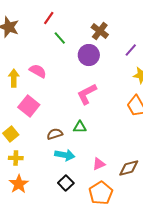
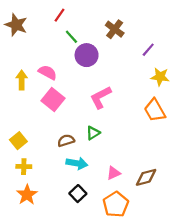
purple circle: (89, 55) -> (87, 55), moved
pink square: (29, 106) -> (53, 99), moved
green triangle: (80, 127) -> (93, 133), turned -32

